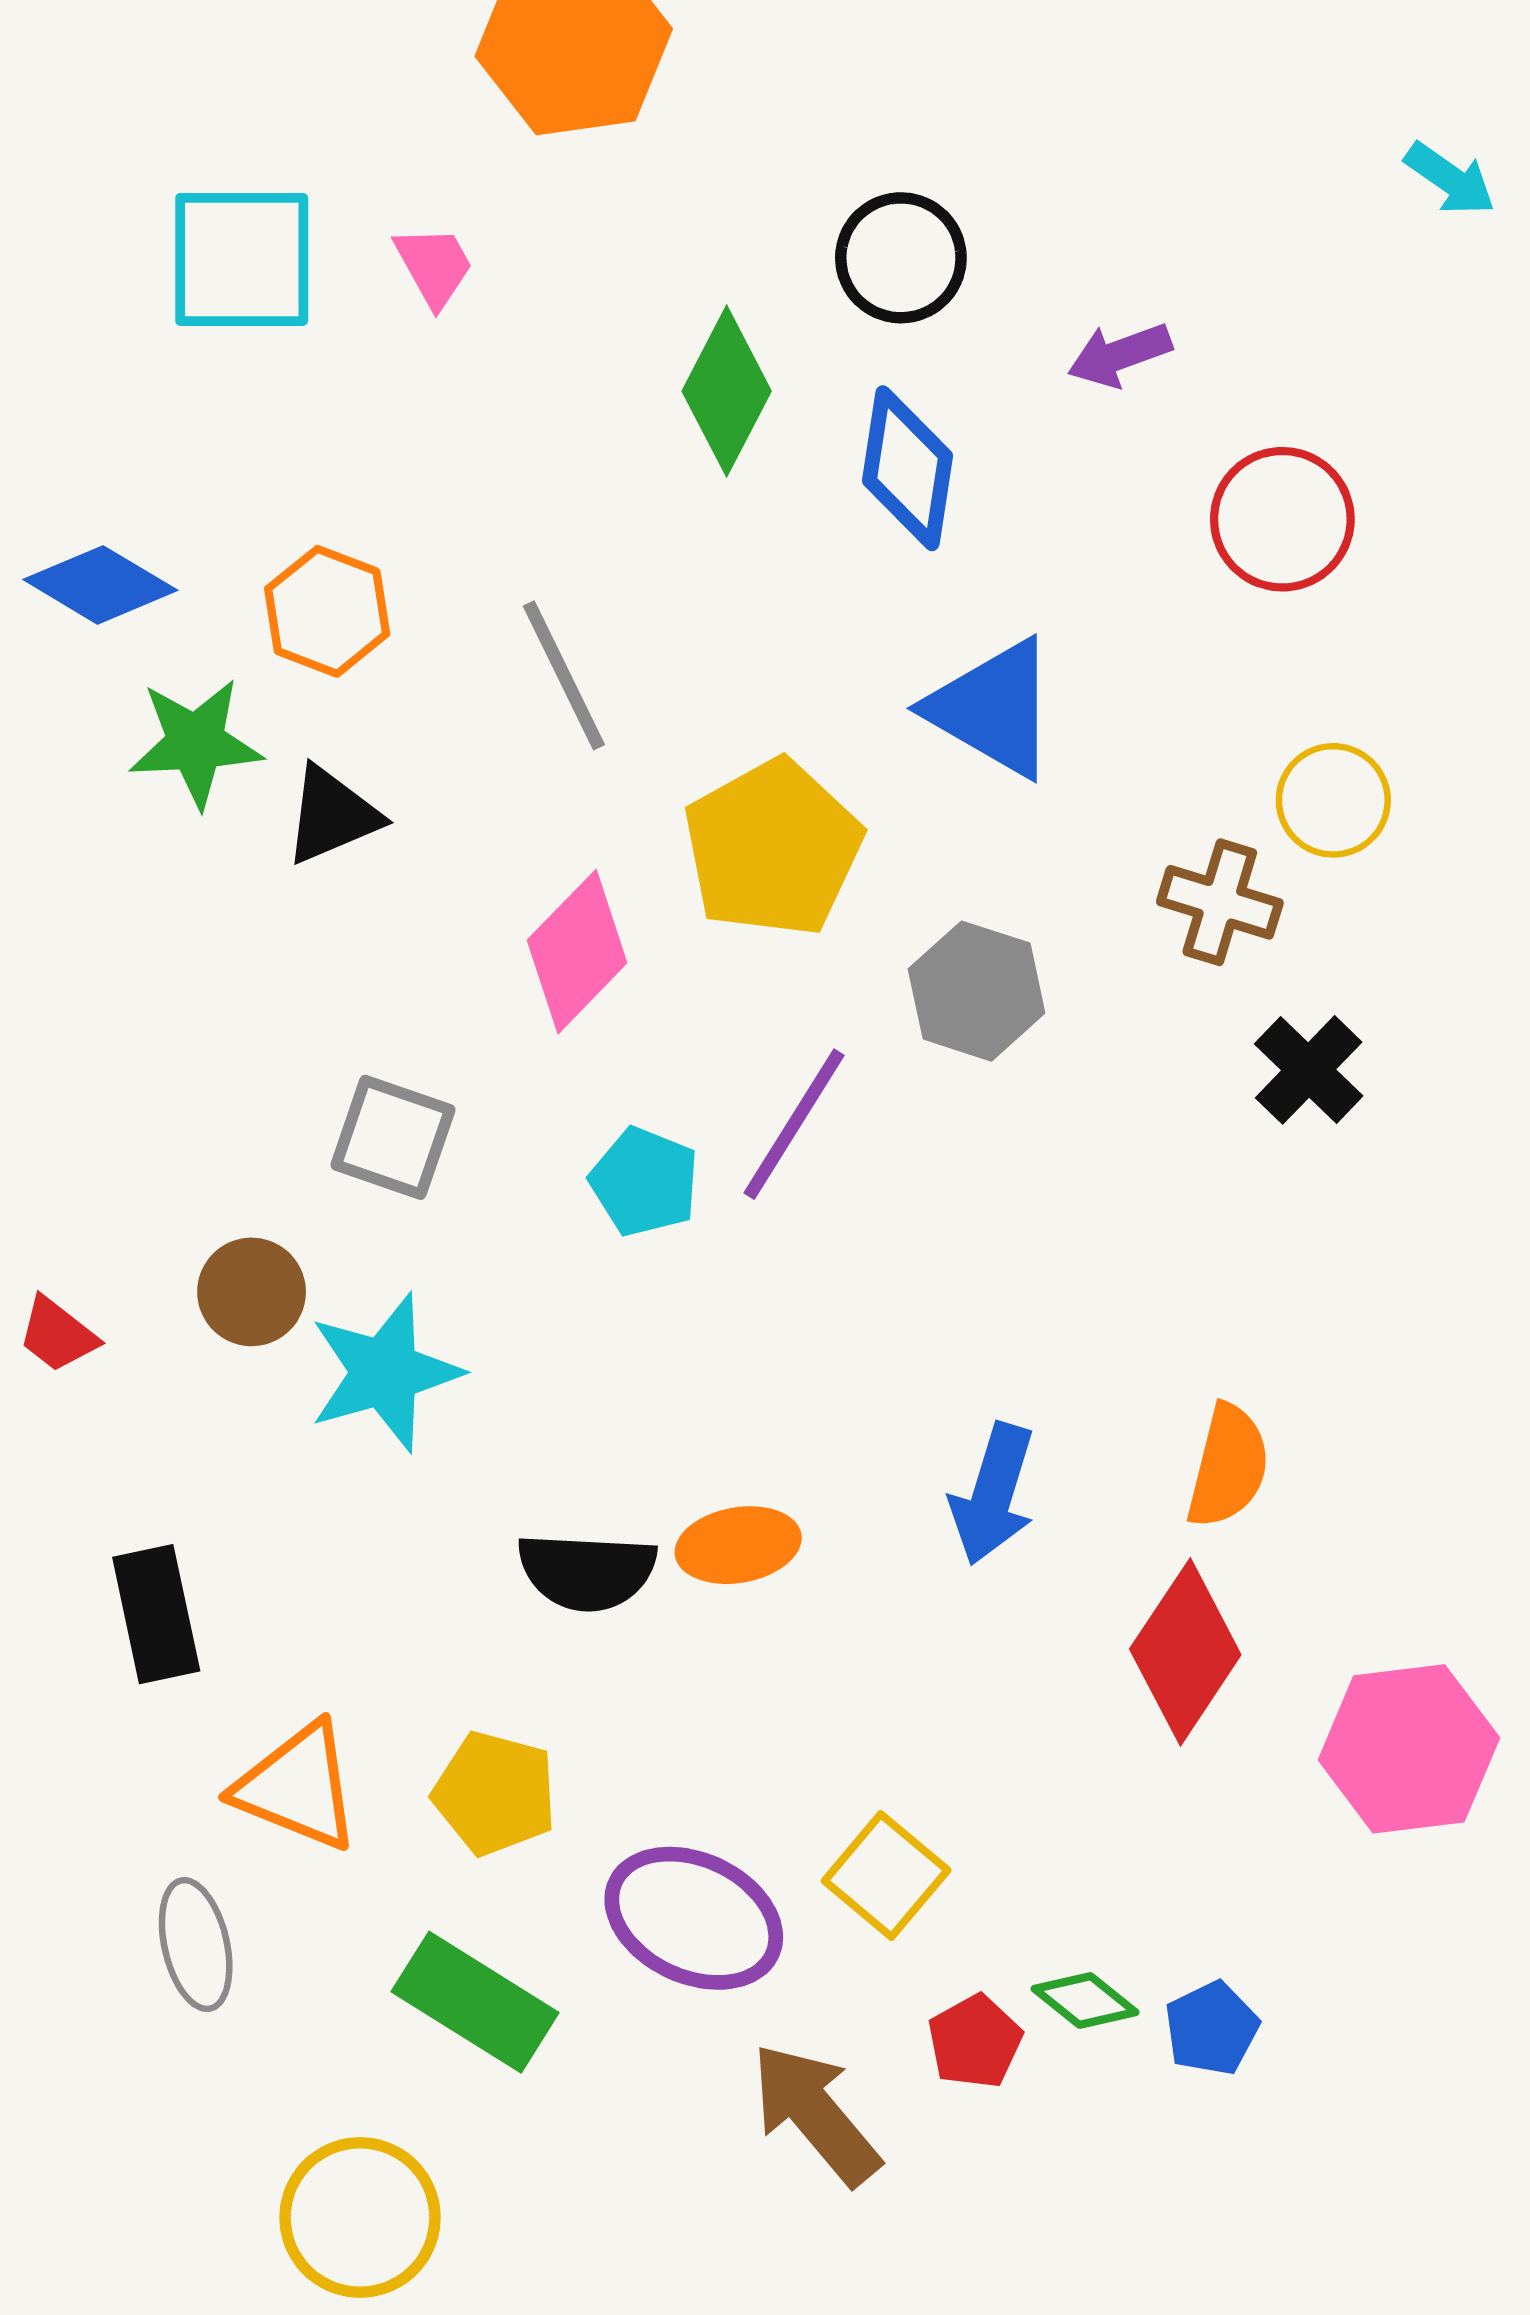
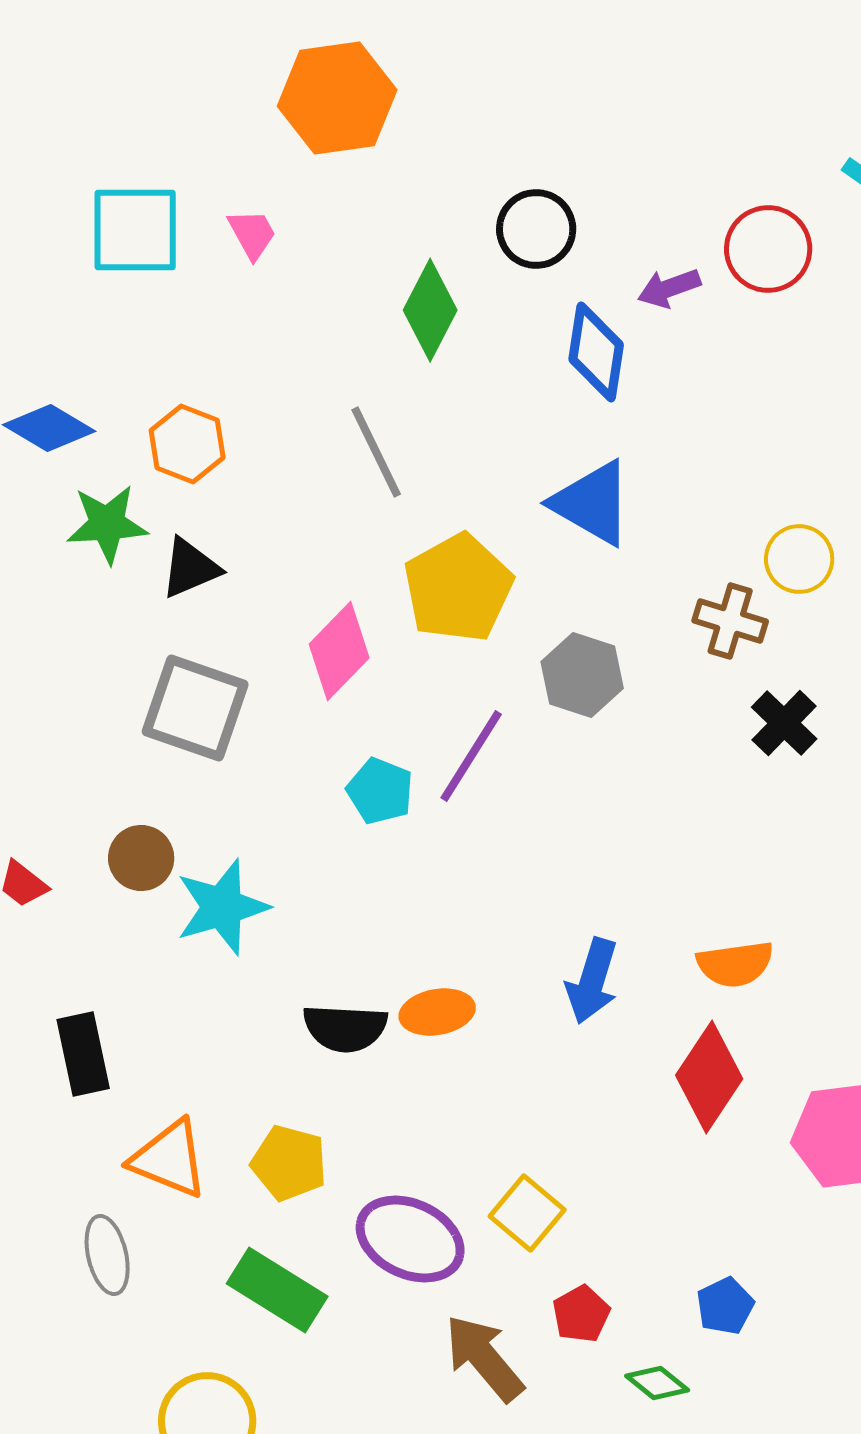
blue diamond: (907, 468) -> (596, 352), moved
red circle: (1282, 519) -> (768, 249), moved
gray line: (564, 675) -> (376, 452), moved
gray square: (393, 1137) -> (195, 708), moved, size x1.4
orange semicircle: (1228, 1466) -> (735, 964), turned 68
green diamond: (1085, 2000) -> (657, 1383), moved

